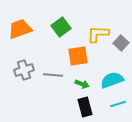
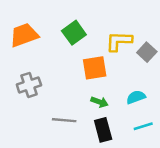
gray line: (53, 75) -> (64, 120), moved
cyan semicircle: (112, 80) -> (136, 97), size x0.7

